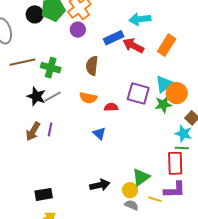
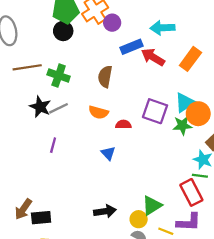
black circle: (35, 14) -> (63, 31), moved
purple circle: (78, 30) -> (112, 23), moved
brown arrow: (33, 131) -> (23, 209), moved
red rectangle: (175, 163) -> (191, 192), turned -30

